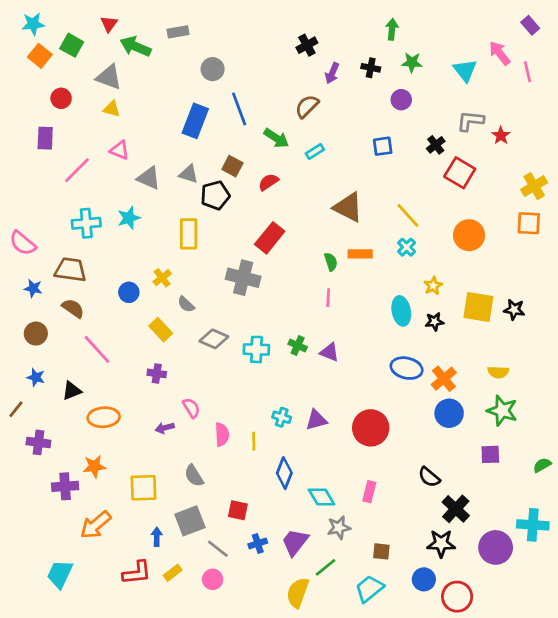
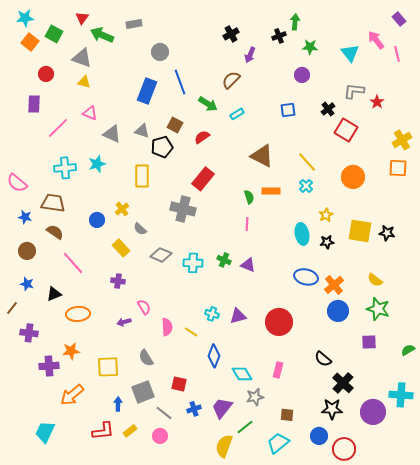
black cross: (371, 68) -> (279, 36), moved, turned -32
yellow semicircle: (498, 372) -> (375, 280), turned 35
yellow line: (254, 441) -> (191, 332), turned -56

